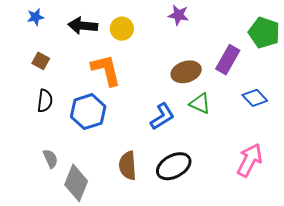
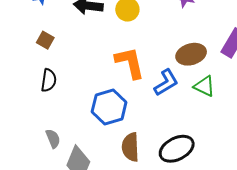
orange L-shape: (106, 70) -> (130, 63), moved
blue hexagon: (88, 112) -> (109, 107), moved
blue L-shape: (162, 117) -> (166, 83), moved

